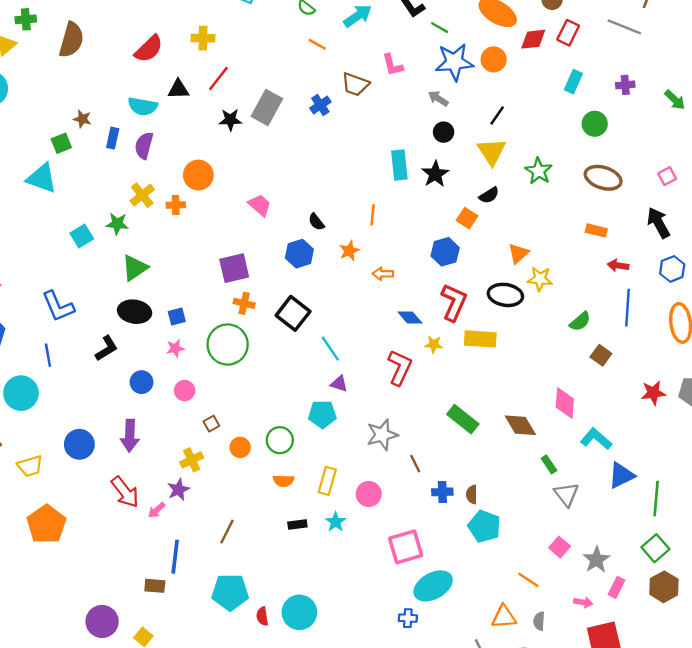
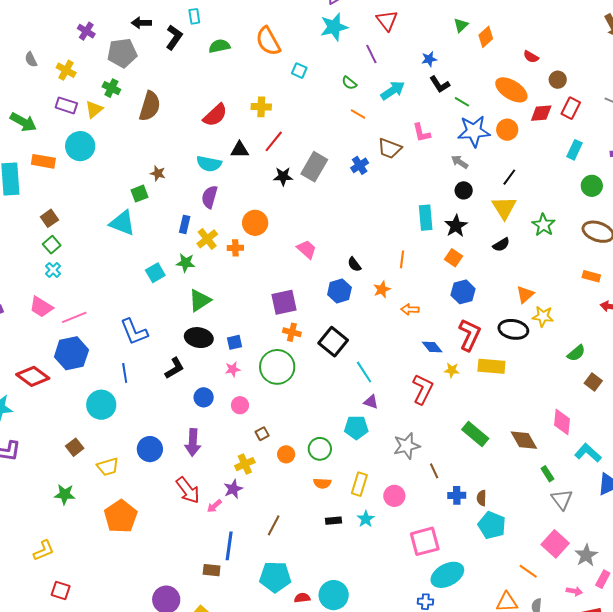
green cross: (26, 19) -> (111, 88), turned 30
blue rectangle: (113, 138) -> (185, 224), moved
orange square: (467, 218) -> (454, 258), moved
pink square: (560, 547) -> (555, 544), size x1.5
red semicircle: (262, 616) -> (302, 598), turned 91

